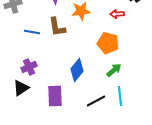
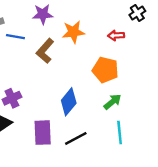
brown L-shape: (57, 27) -> (45, 51), turned 50
blue line: (32, 32) -> (15, 37), moved
black line: (96, 101) -> (76, 138), moved

